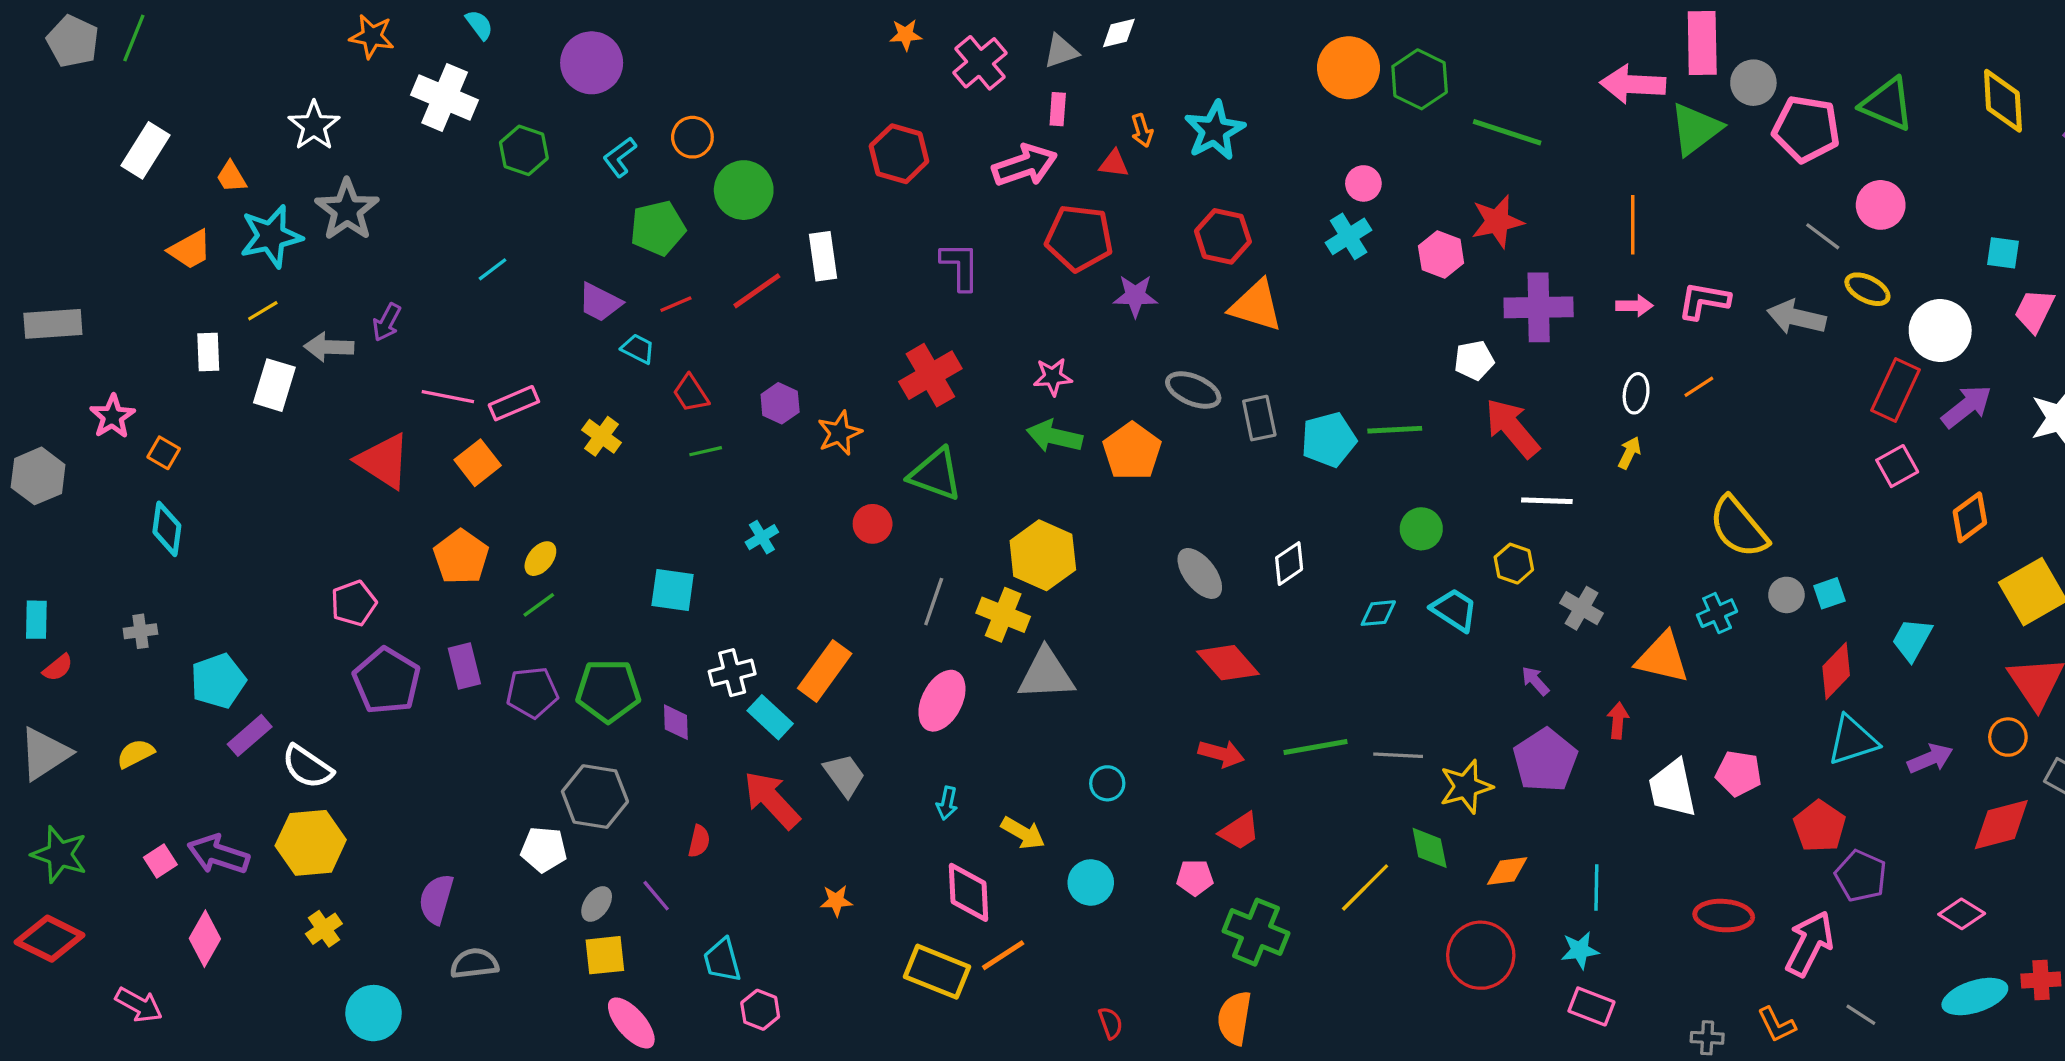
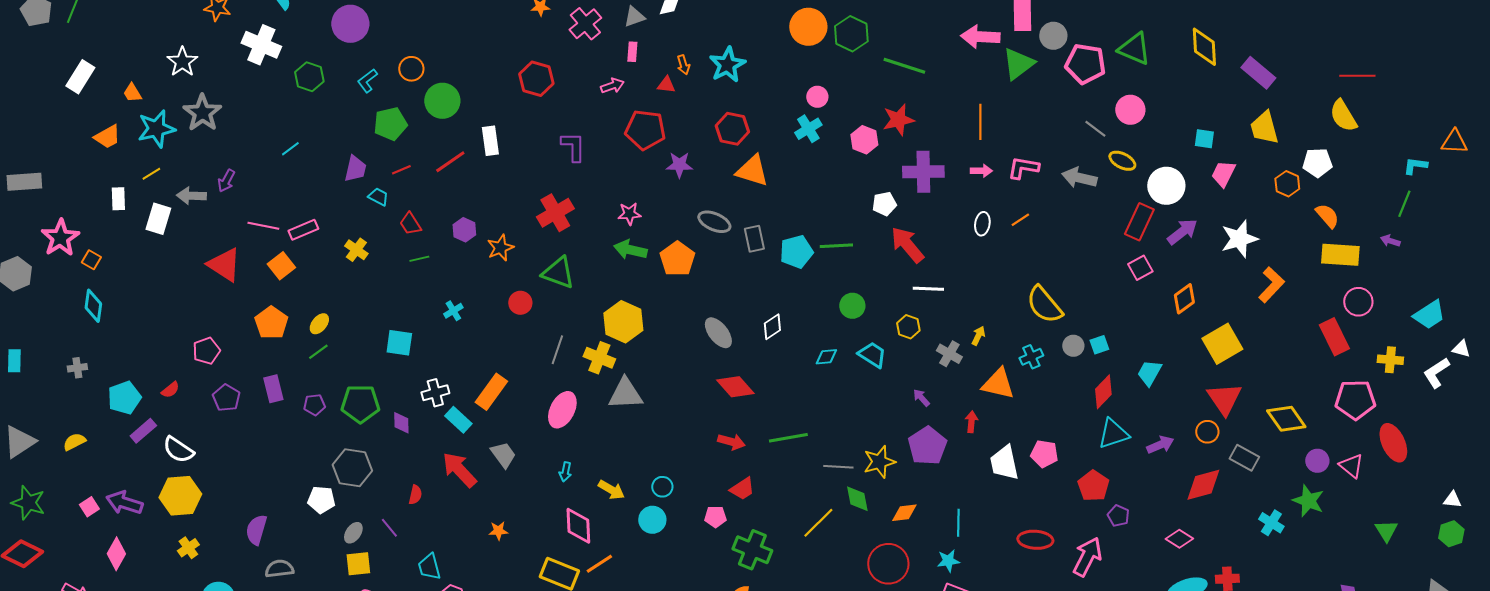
pink arrow: (1025, 165) -> (612, 86), size x0.6
purple trapezoid: (600, 302) -> (355, 169), turned -104
pink star: (112, 416) -> (60, 238), size x1.4
yellow arrow: (1629, 453) -> (978, 336), moved
red semicircle: (58, 668) -> (170, 390), moved
purple pentagon: (387, 681) -> (226, 398), size x0.7
purple pentagon: (532, 692) -> (314, 405), size x0.7
gray line: (1398, 755) -> (838, 467), moved
cyan circle: (1107, 783) -> (662, 487), moved
purple pentagon: (1861, 876) -> (1118, 516), size x0.7

